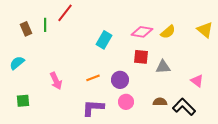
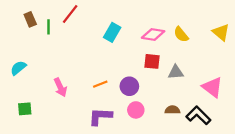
brown rectangle: (26, 29) -> (30, 19), moved
yellow semicircle: (168, 32) -> (181, 34), turned 91
cyan rectangle: (104, 40) -> (112, 32), moved
pink triangle: (197, 81) -> (212, 87), size x1.5

